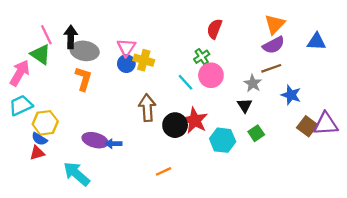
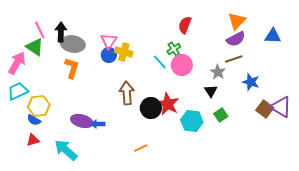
cyan line: (185, 82) -> (160, 62), moved
purple triangle: (326, 124) -> (281, 107), turned 35
red triangle: (37, 153) -> (33, 140), moved

